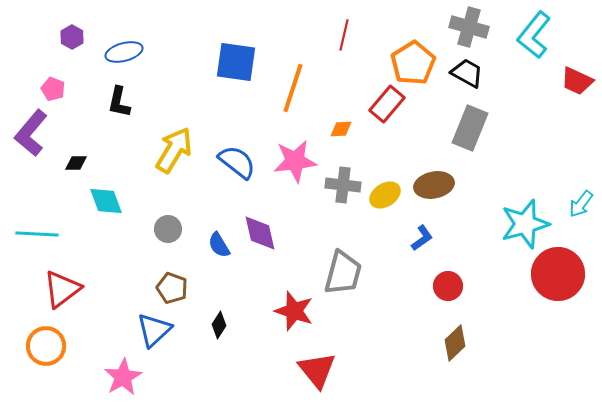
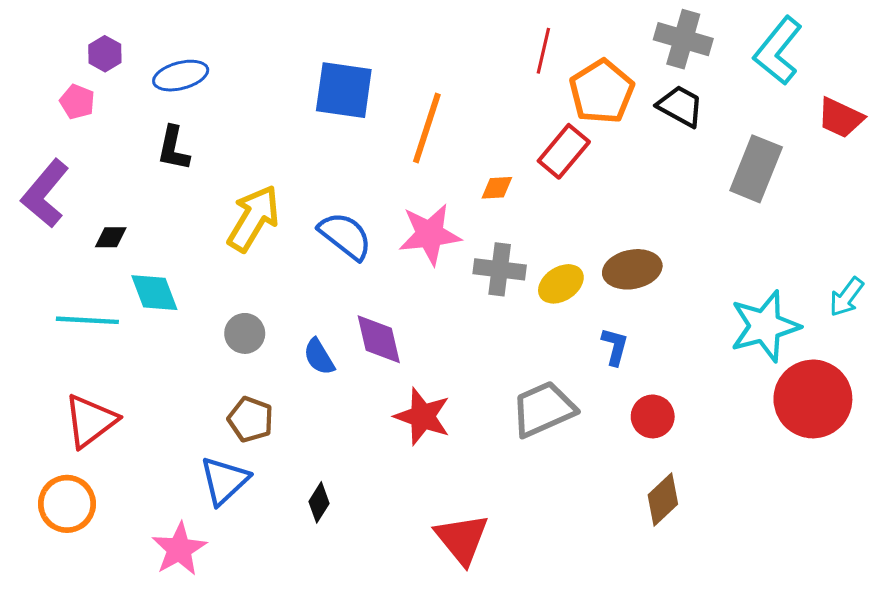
red line: (344, 35) -> (543, 51), moved
pink pentagon: (53, 89) -> (77, 102), moved
gray rectangle: (470, 128) -> (756, 169), moved
cyan line: (37, 234) -> (87, 320), moved
blue L-shape: (422, 238) -> (615, 347), turned -40
gray trapezoid: (343, 273) -> (543, 409), moved, turned -129
red star: (294, 311) -> (422, 416), moved
black diamond: (219, 325) -> (319, 502), moved

